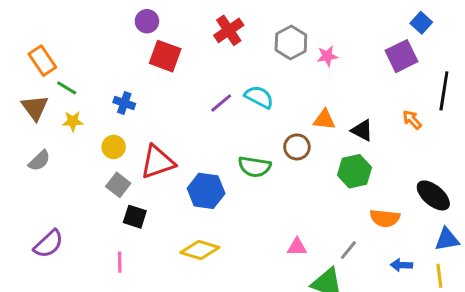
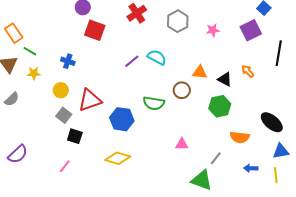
pink star: (327, 56) -> (213, 30), moved
orange arrow: (412, 120) -> (248, 71), moved
pink triangle: (297, 247) -> (182, 144), moved
pink line: (120, 262) -> (65, 166), turned 40

